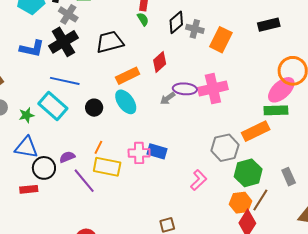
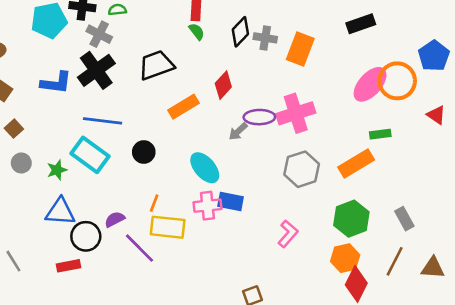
pink ellipse: (281, 90) -> (370, 84), moved
cyan ellipse: (126, 102) -> (205, 168), moved
green rectangle: (276, 110) -> (380, 134), size x0.7
gray hexagon: (225, 148) -> (302, 169), moved
brown line: (260, 200) -> (395, 261), moved

